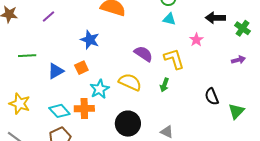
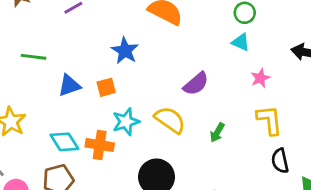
pink star: (196, 40) -> (260, 78), moved
purple semicircle: (143, 54) -> (196, 84), turned 96
yellow L-shape: (174, 59) -> (269, 120), moved

